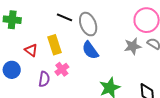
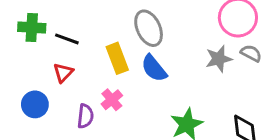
black line: (64, 17) -> (67, 39), moved
yellow rectangle: (55, 45) -> (117, 58), moved
red triangle: (31, 50) -> (63, 73), turned 40

